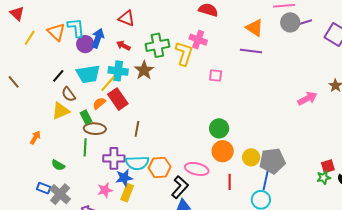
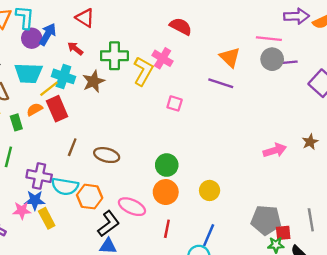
brown ellipse: (95, 129) -> (107, 155), moved
yellow circle: (251, 157) -> (210, 190), moved
gray pentagon: (272, 161) -> (266, 220), moved
blue star: (124, 178) -> (35, 200), moved
yellow rectangle: (127, 193) -> (47, 218), turned -60

